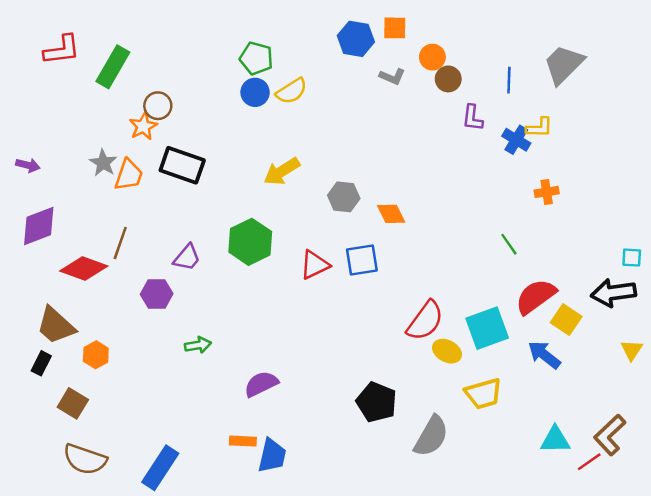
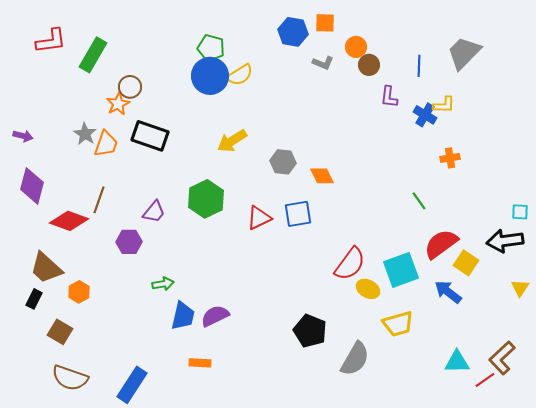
blue circle: (255, 92) -> (210, 76), size x1.6
purple diamond: (39, 226) -> (32, 186), turned -54
blue trapezoid: (272, 456) -> (183, 316), moved

